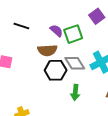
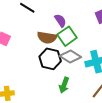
green square: (73, 34) -> (67, 36), moved, turned -30
gray diamond: (75, 63) -> (70, 56), turned -40

